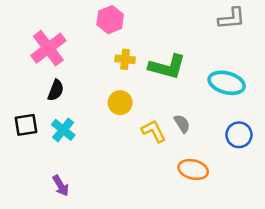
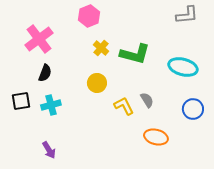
yellow cross: (125, 59) -> (101, 48), turned 35
cyan cross: (63, 130) -> (51, 105), turned 36

